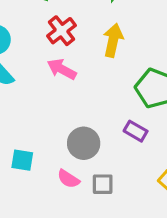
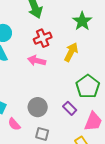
pink arrow: (62, 69) -> (37, 61), turned -30
pink semicircle: (68, 179) -> (14, 124), moved

